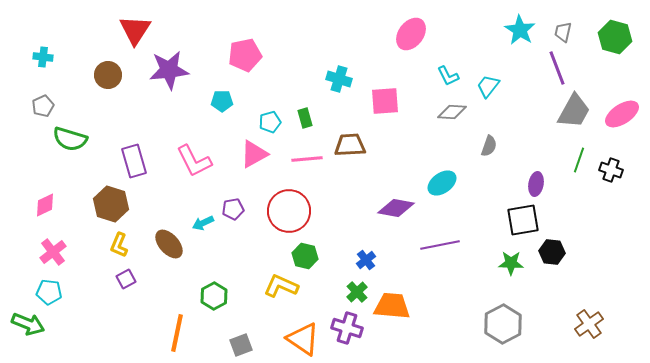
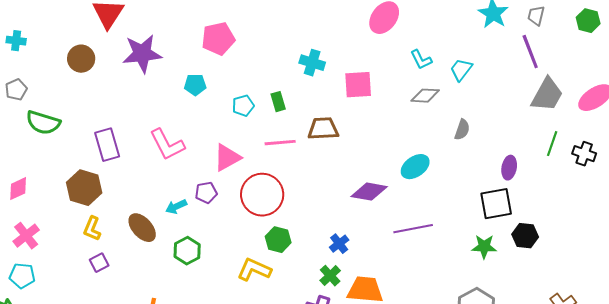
green hexagon: (615, 37) -> (588, 21), size x0.7
pink triangle: (254, 154) -> (227, 158), moved
green hexagon: (214, 296) -> (187, 251), moved

